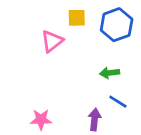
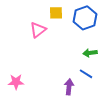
green arrow: (110, 73) -> (90, 53), moved
pink star: (41, 120) -> (16, 82), moved

